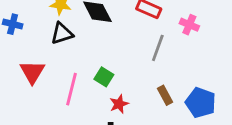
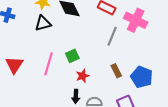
pink cross: (189, 25) -> (136, 20), size x1.6
red triangle: (32, 72) -> (14, 65), moved
green square: (104, 77) -> (72, 56), turned 32

